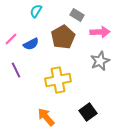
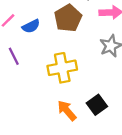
orange arrow: (46, 117) -> (67, 110), moved

